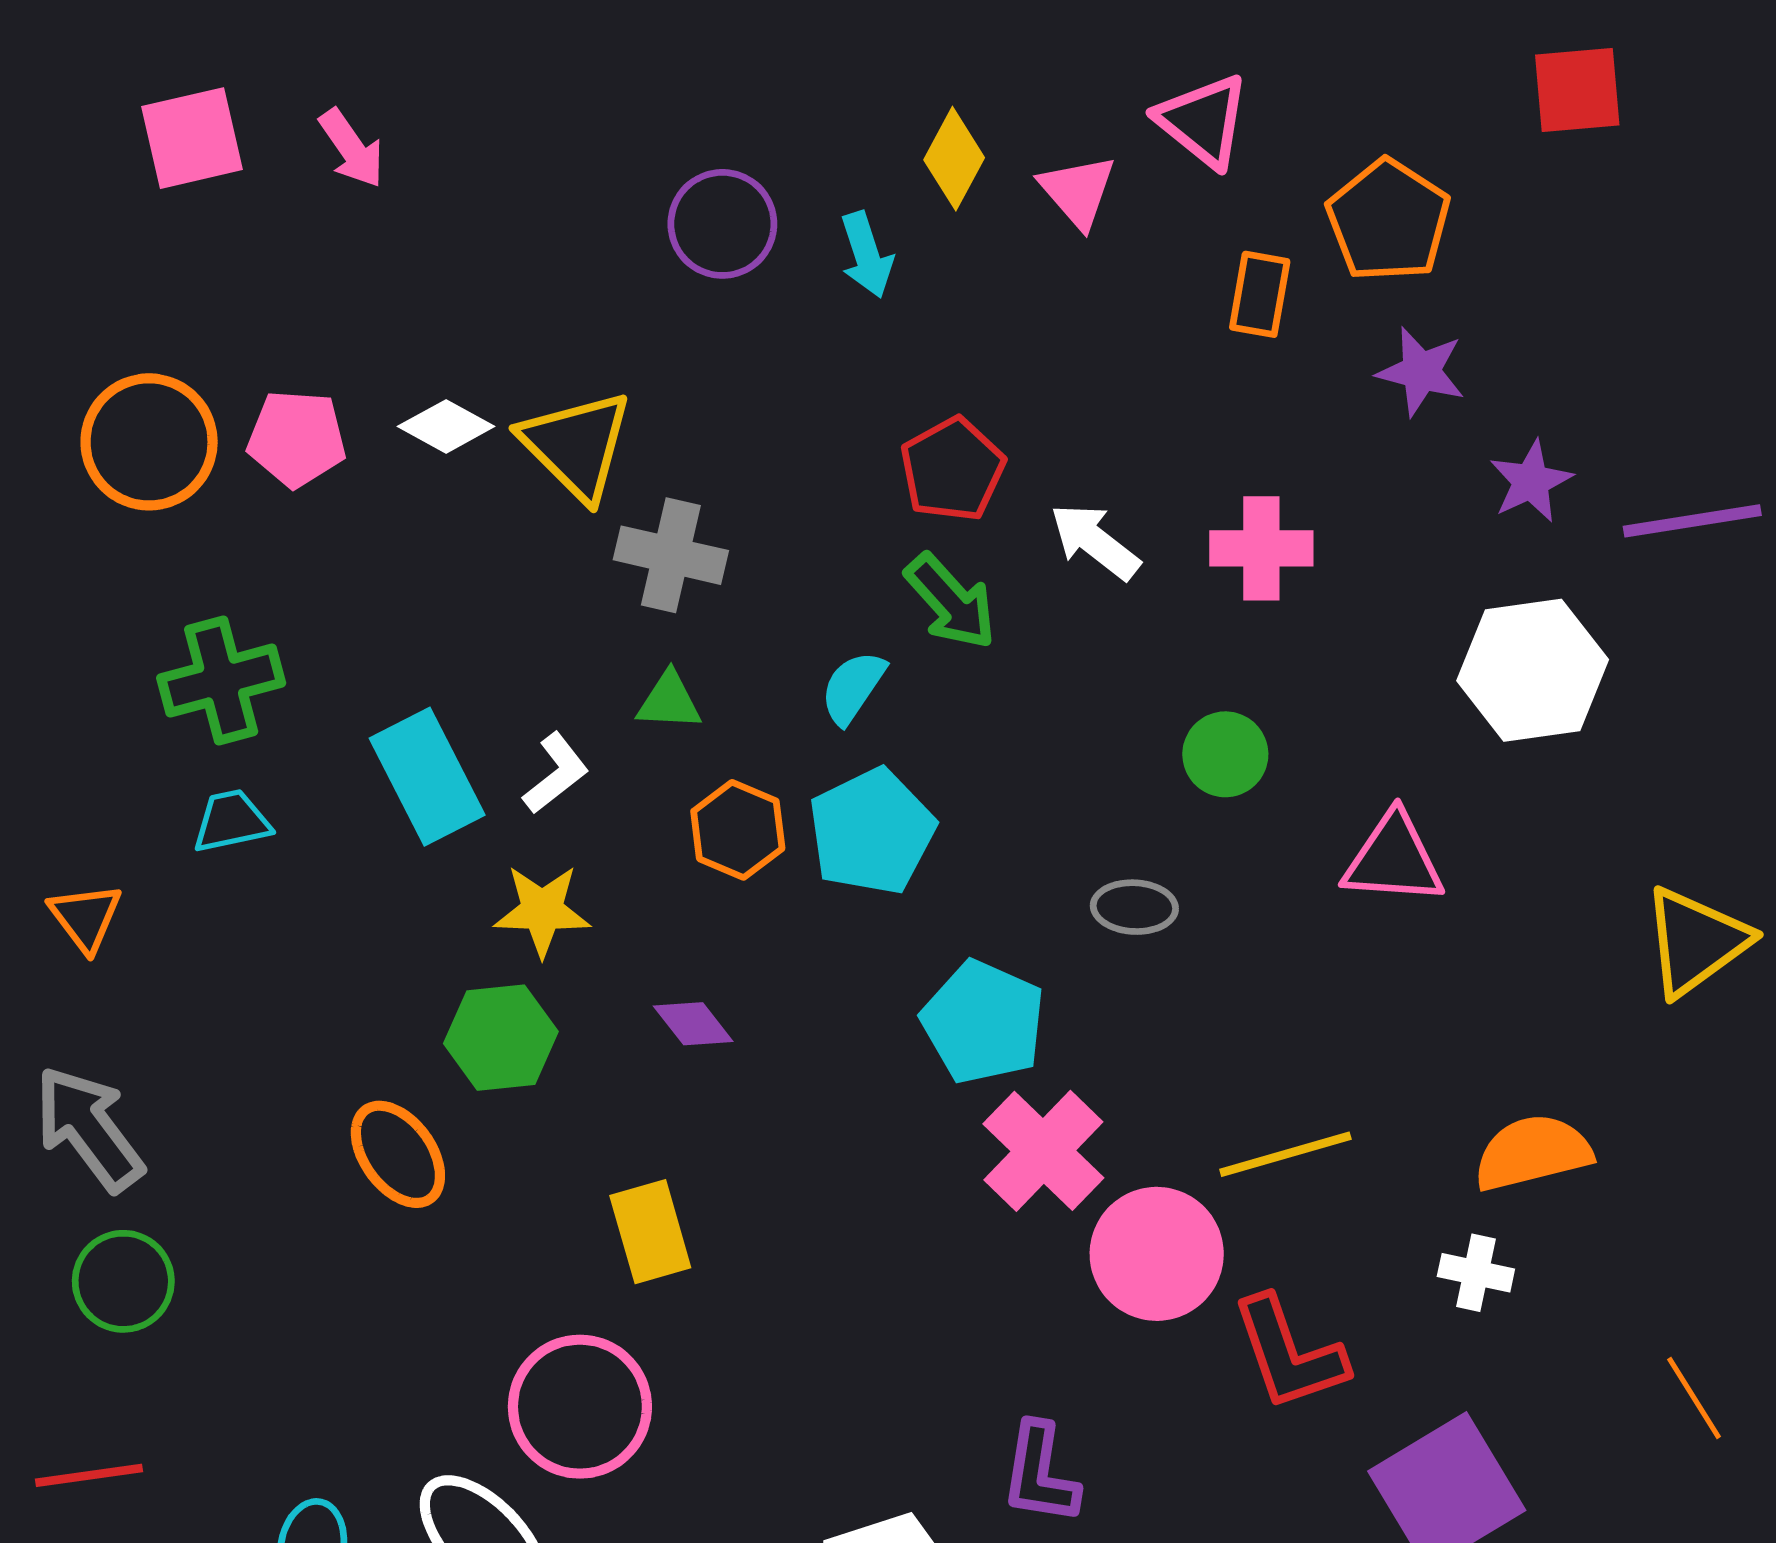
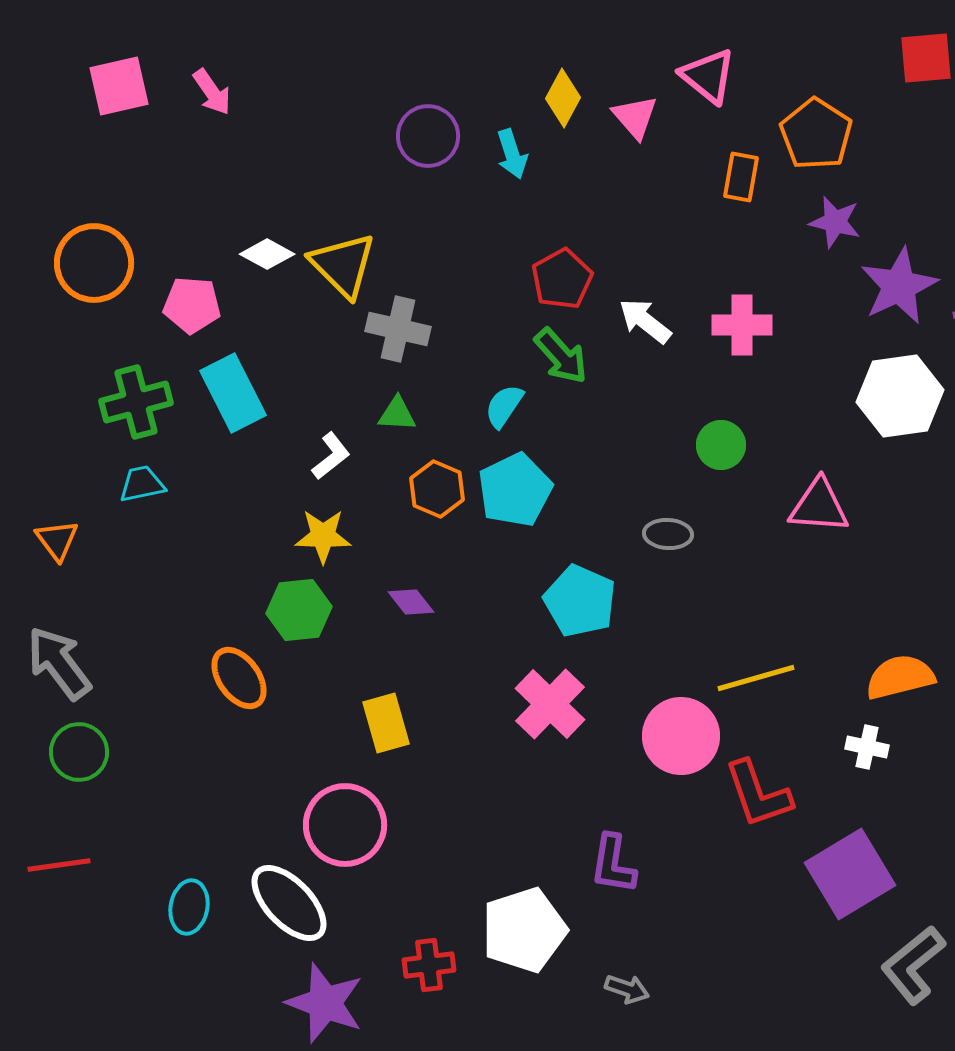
pink pentagon: (297, 438) -> (192, 305), moved
purple star: (1531, 481) -> (899, 286), size x1.6
cyan rectangle: (427, 777) -> (233, 393), moved
pink cross: (1043, 1151) -> (550, 704), moved

